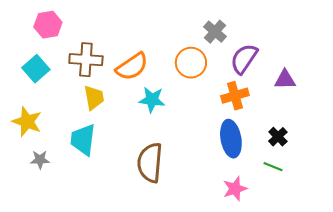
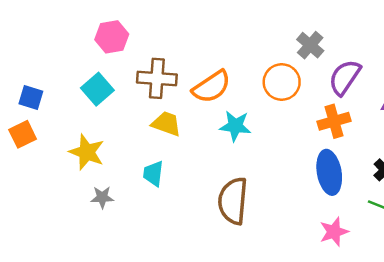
yellow trapezoid: (94, 98) -> (166, 124), turned -60
cyan trapezoid: (83, 140) -> (153, 174), size x0.7

